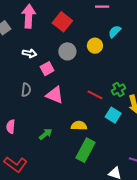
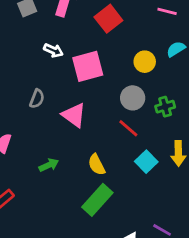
gray circle: (67, 51) -> (133, 98), moved
pink square: (47, 69) -> (88, 66), moved, size x1.6
green cross: (119, 89) -> (165, 107), moved
yellow semicircle: (79, 126) -> (97, 165), turned -133

